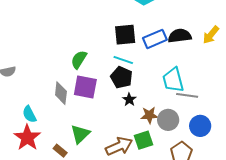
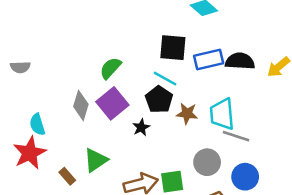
purple square: (85, 87) -> (112, 103), turned 30
black star: (129, 100) -> (141, 127), moved
brown star: (149, 115) -> (187, 114), moved

